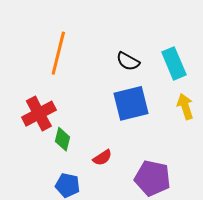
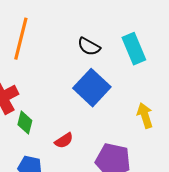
blue square: (131, 103) -> (92, 88), turned -33
yellow arrow: (185, 106) -> (145, 116), moved

